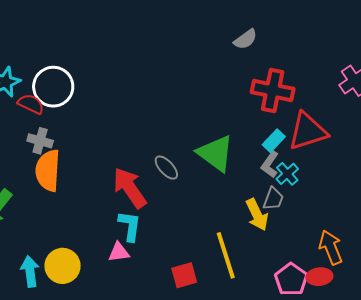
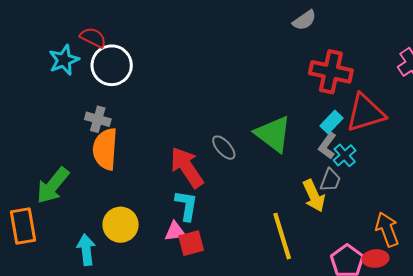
red semicircle: (31, 104) -> (93, 37), moved
yellow circle: (63, 266) -> (121, 225), moved
red square: (184, 275) -> (191, 243), moved

